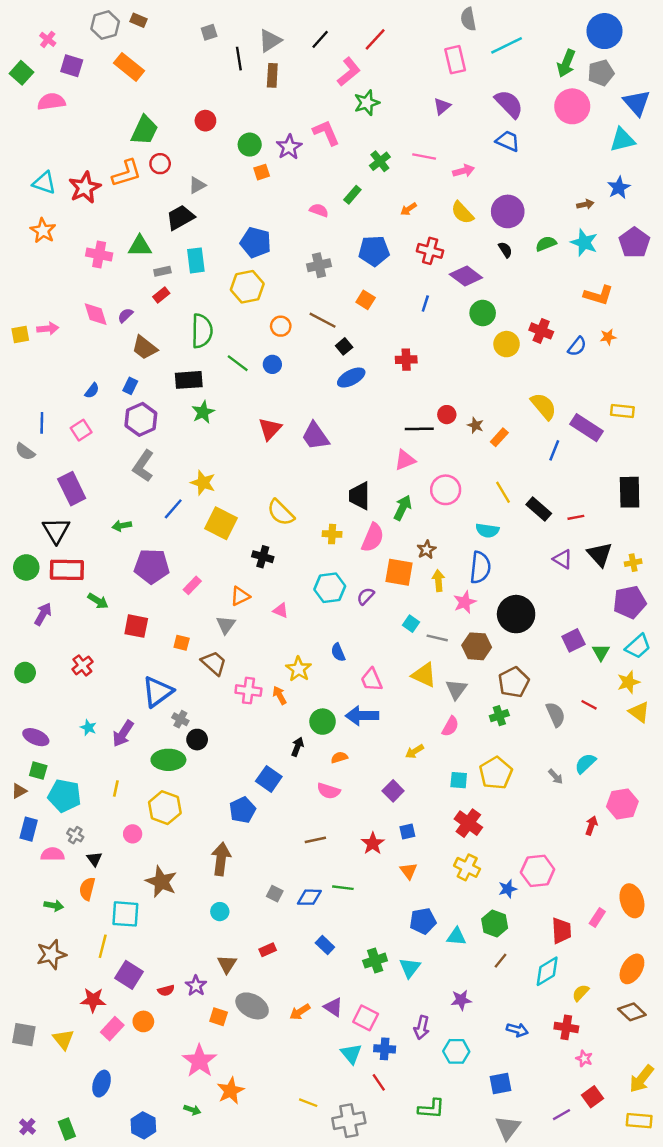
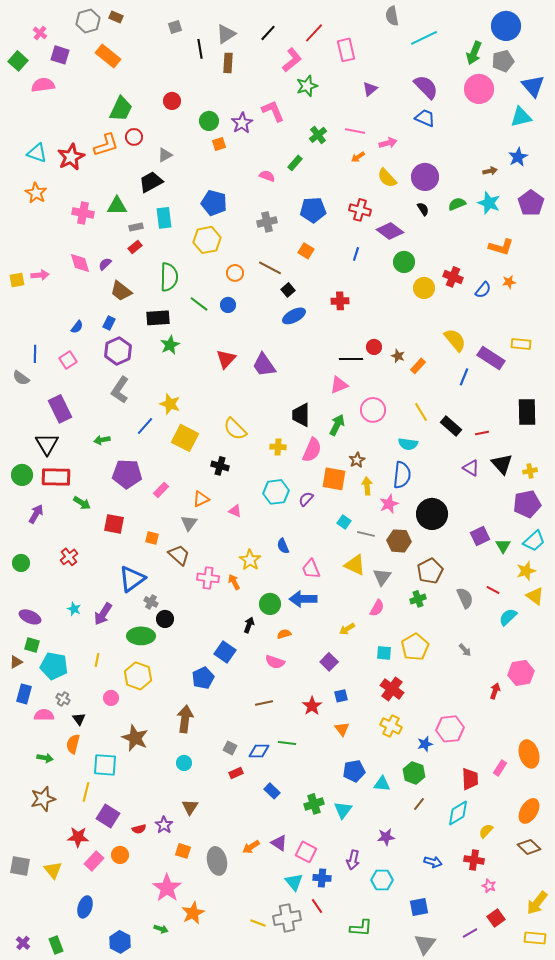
pink rectangle: (455, 60) -> (346, 50), moved
orange arrow: (409, 209) -> (358, 157), moved
cyan semicircle: (585, 763) -> (508, 617), moved
red rectangle: (268, 950) -> (236, 773), moved
gray ellipse: (252, 1006) -> (217, 861), moved, turned 48
gray cross: (349, 1121) -> (287, 918), moved

